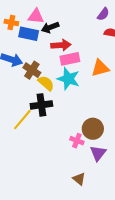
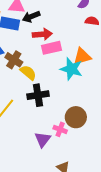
cyan star: (68, 79) -> (71, 69), moved
black cross: (41, 105) -> (38, 95), moved
purple triangle: (98, 153) -> (43, 139), moved

